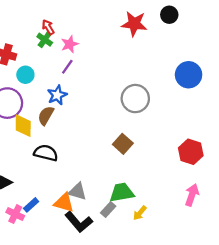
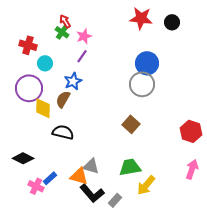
black circle: (169, 15) -> (172, 22), moved
blue circle: (189, 75) -> (147, 63), moved
gray rectangle: (108, 210) -> (115, 200), moved
yellow arrow: (140, 213) -> (146, 185), size x1.5

